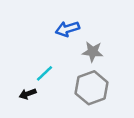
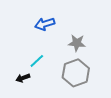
blue arrow: (67, 29) -> (45, 24), moved

